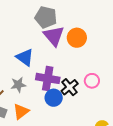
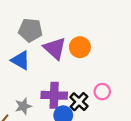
gray pentagon: (46, 17) -> (30, 30), moved
blue triangle: (25, 57) -> (21, 60), moved

